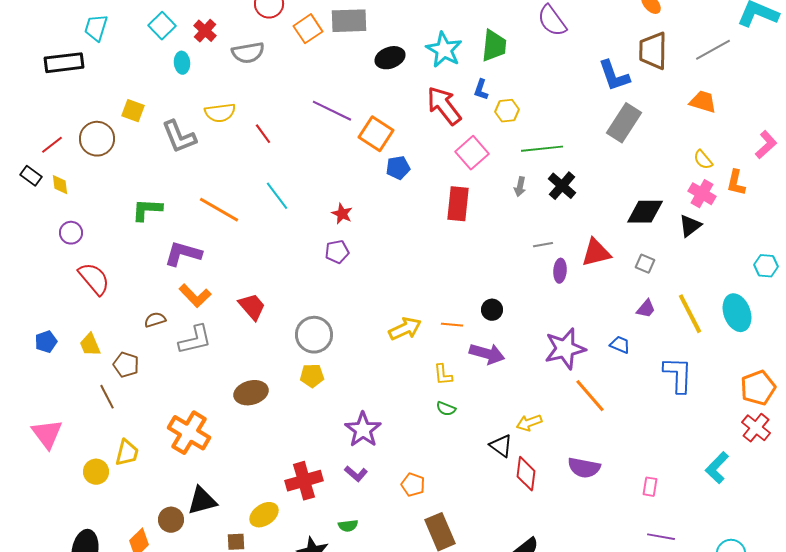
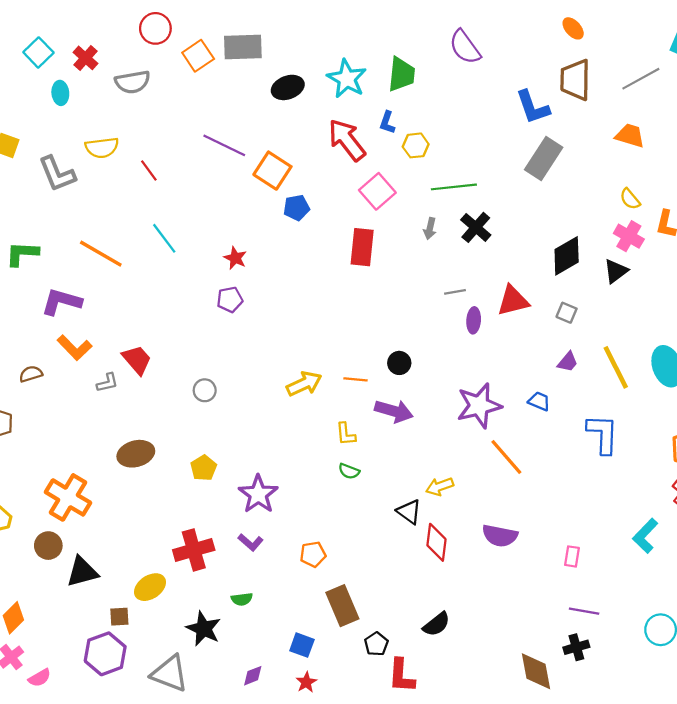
black diamond: (645, 212) -> (567, 256), turned -30
gray circle: (314, 335) -> (205, 390), size x0.6
gray L-shape: (195, 340) -> (107, 383), moved, size x0.6
yellow pentagon: (312, 376) -> (204, 468), moved, turned -30
orange pentagon: (413, 485) -> (313, 554), turned -30
brown circle: (171, 520) -> (48, 546), moved

